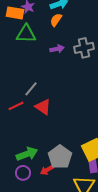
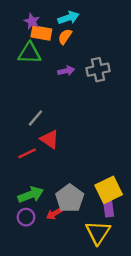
orange rectangle: (15, 13) -> (41, 33), moved
red line: (16, 106) -> (27, 153), moved

